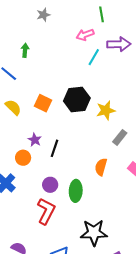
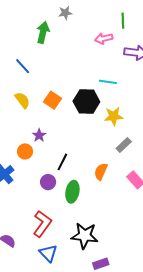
green arrow: (25, 50) -> (43, 32), moved, size x1.5
cyan line: (94, 57) -> (108, 82), moved, turned 60
black line: (54, 148) -> (62, 162), moved
red L-shape: (46, 211) -> (42, 224), moved

